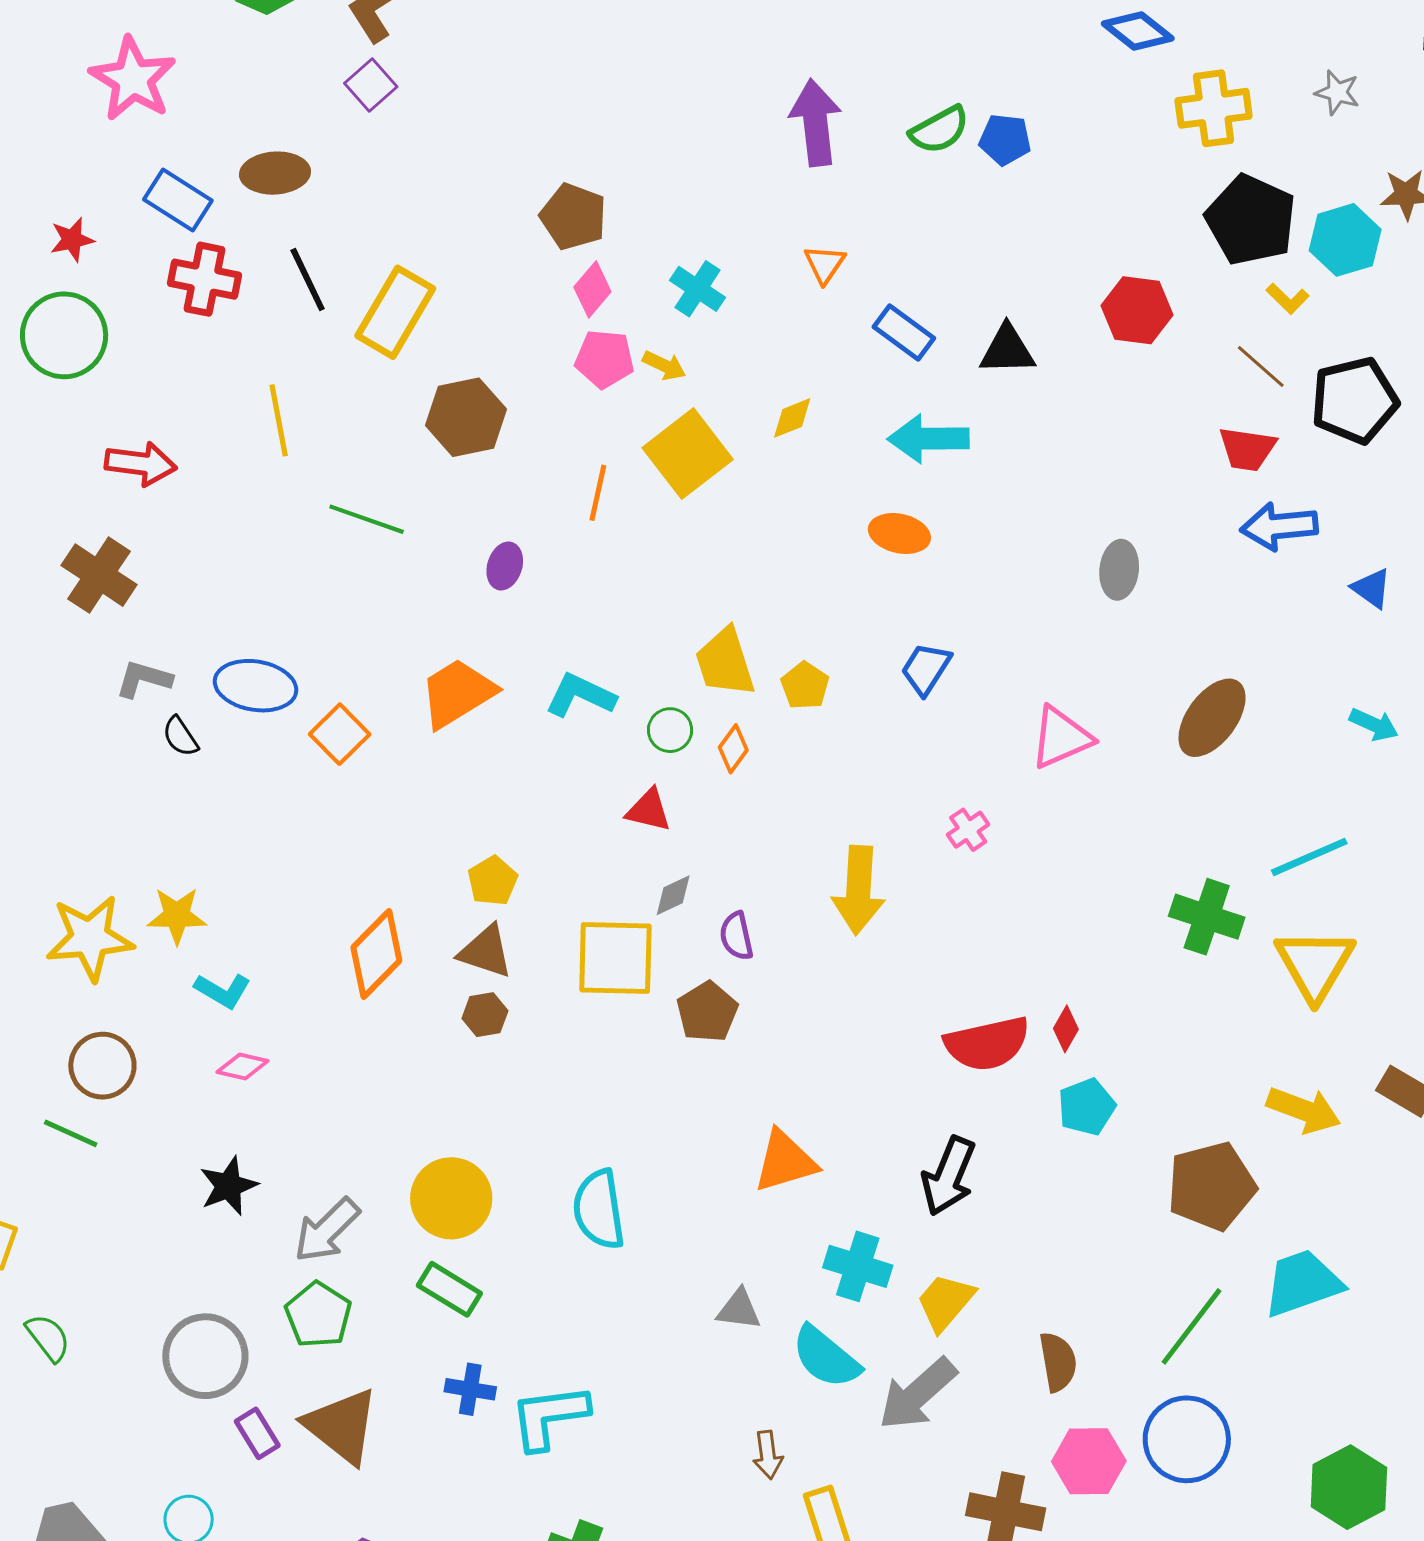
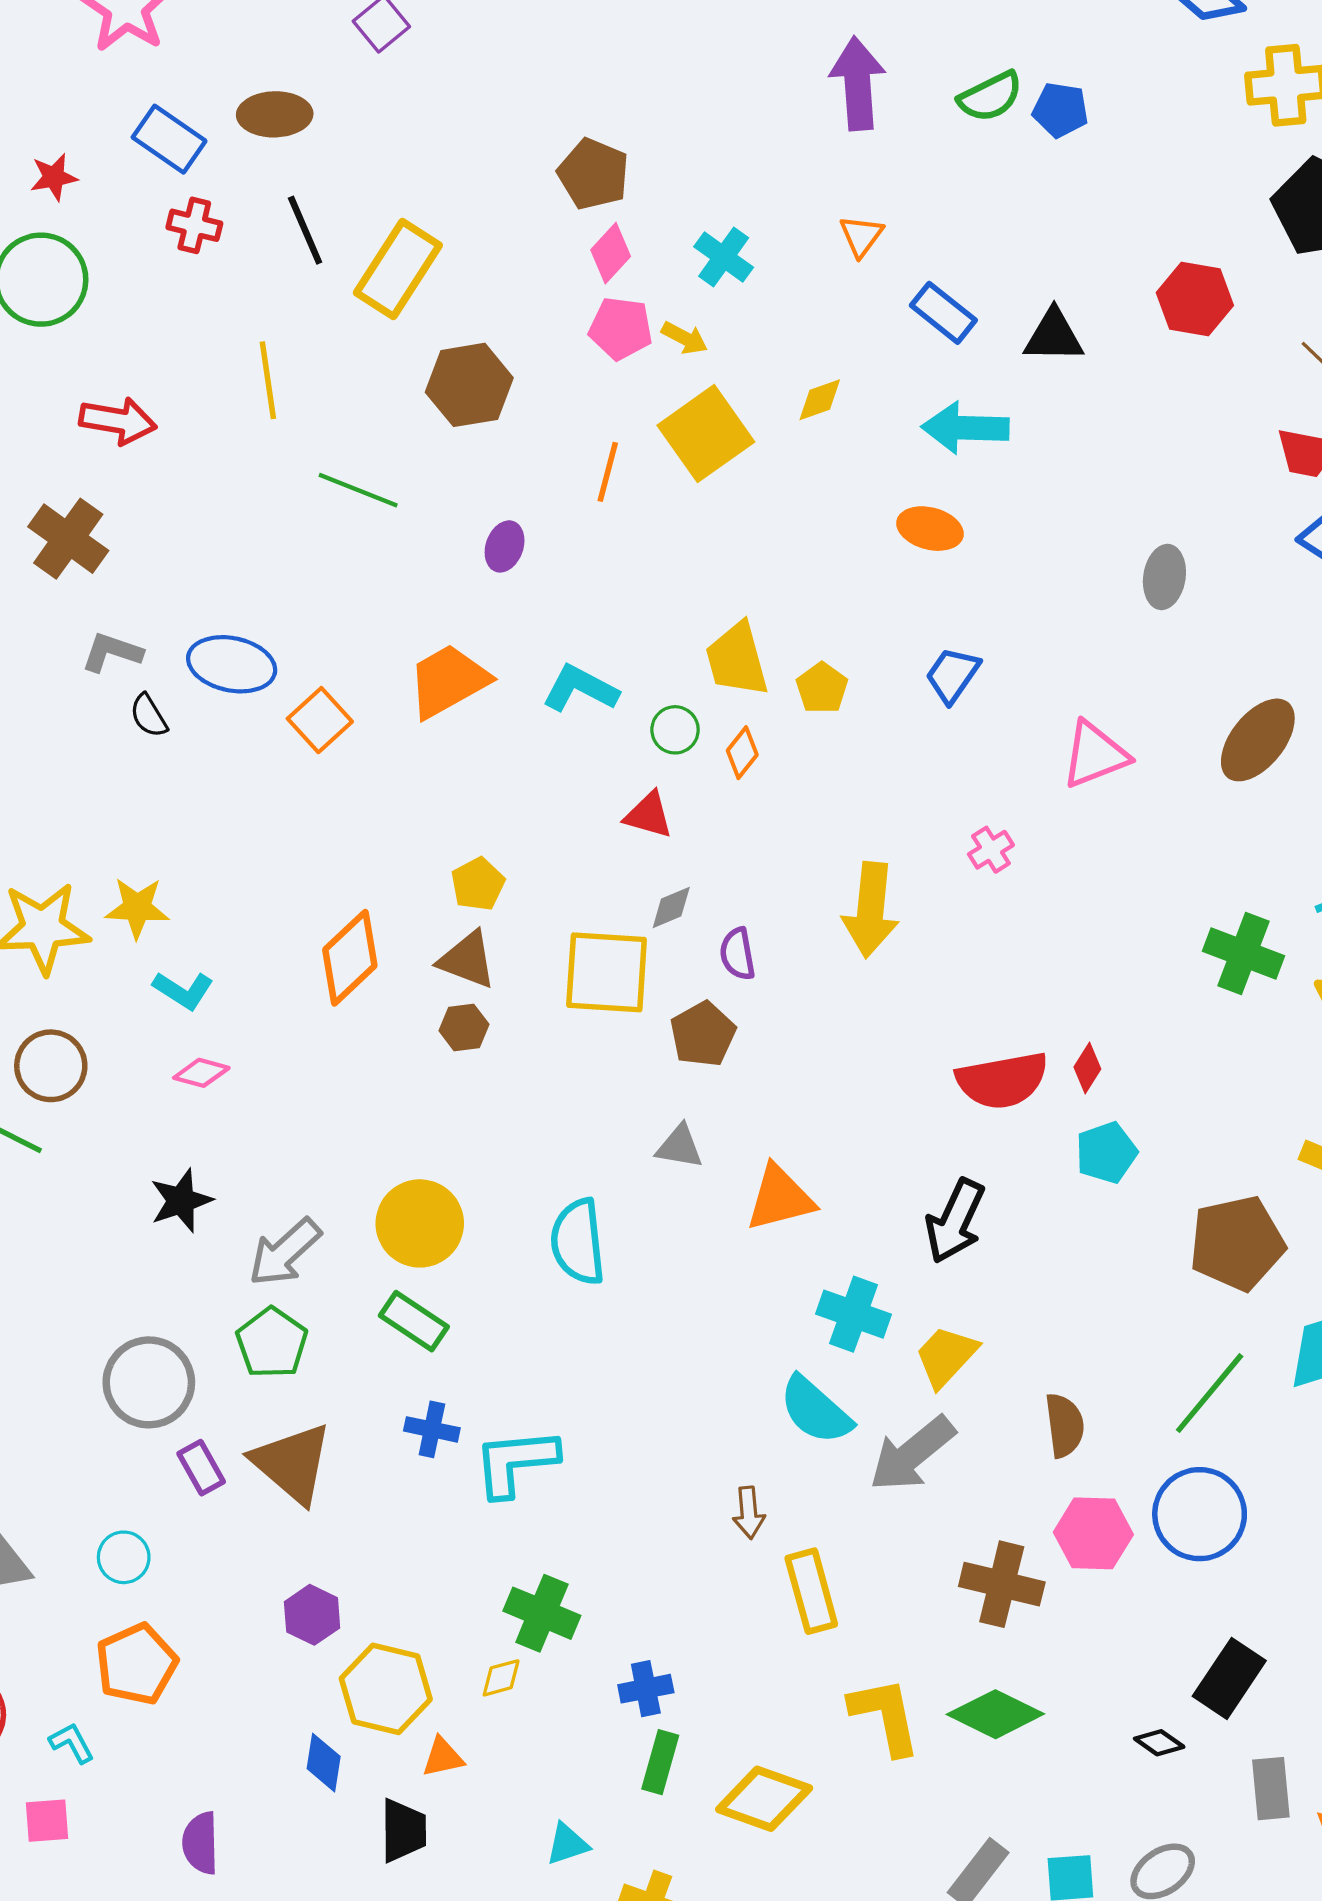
red cross: (204, 279) -> (194, 225), size x0.7
gray triangle: (739, 1309) -> (680, 1147), moved

